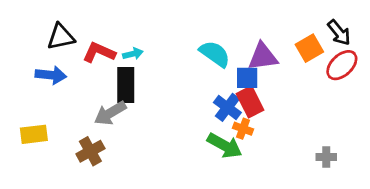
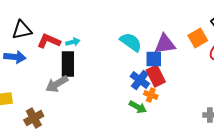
green arrow: (225, 146) -> (138, 107), size x0.7
brown cross: (90, 151) -> (34, 118), moved

